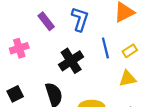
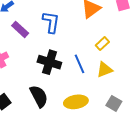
blue line: (105, 48) -> (80, 64), moved
black cross: (71, 61) -> (49, 62), turned -30

